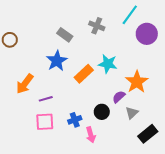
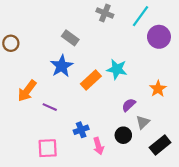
gray cross: (97, 26) -> (105, 13), moved
orange star: (137, 82) -> (158, 89), moved, size x0.7
purple line: (46, 99) -> (50, 107), turned 40
black circle: (102, 112) -> (123, 135), moved
pink square: (45, 122) -> (48, 148), moved

